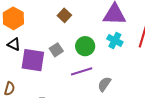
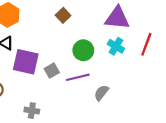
gray square: (56, 50) -> (52, 71), moved

